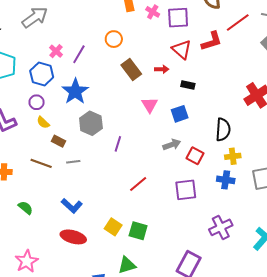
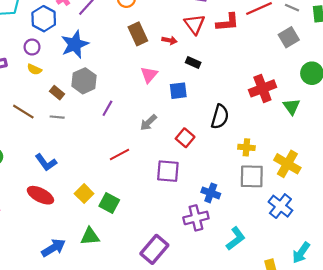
yellow semicircle: (43, 122) -> (34, 69), turned -32
brown rectangle: (59, 141) -> (57, 93), moved
gray arrow: (172, 145) -> (148, 123), moved, turned 144
yellow cross: (233, 156) -> (246, 147), moved
blue cross: (226, 180) -> (211, 193), moved

